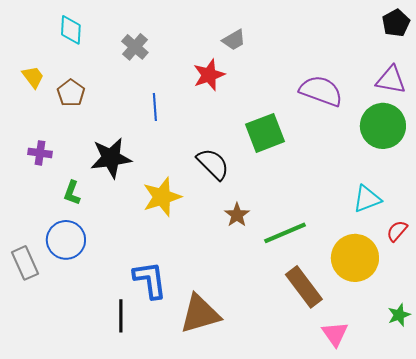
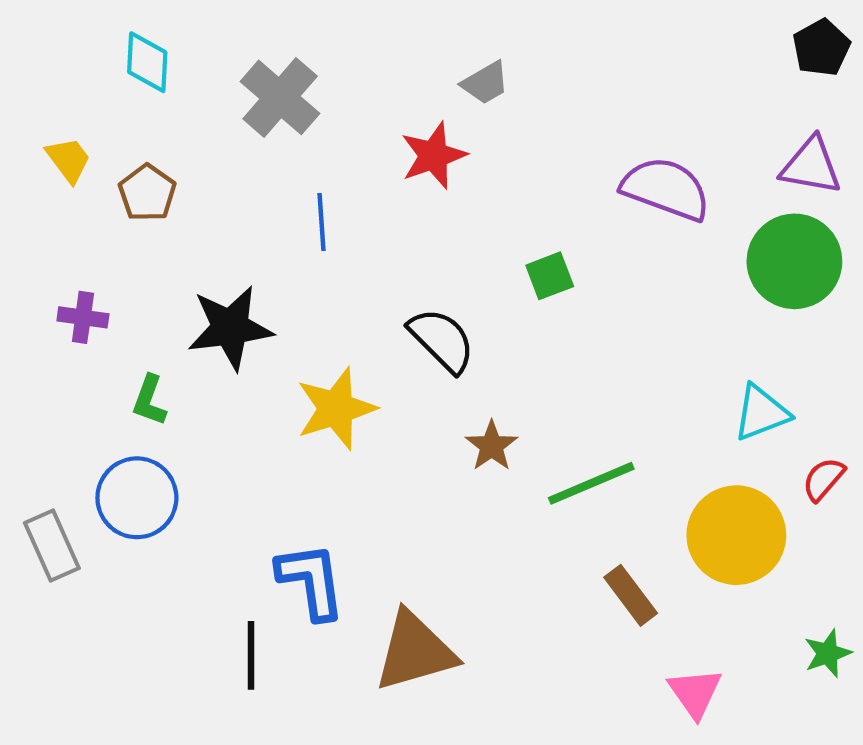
gray cross: (135, 47) -> (280, 97), size x1.4
green square: (265, 133) -> (550, 276), size x0.6
brown rectangle: (304, 287) -> (631, 595), size x0.7

